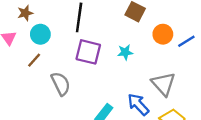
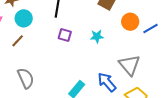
purple square: (88, 52) -> (65, 35), size x0.6
gray semicircle: (61, 84) -> (26, 78), moved

